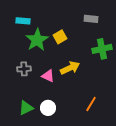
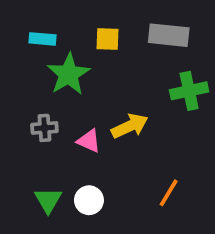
gray rectangle: (91, 19) -> (169, 35), size x1.5
yellow square: (60, 37) -> (108, 39), moved, turned 32
green triangle: (26, 108) -> (48, 200), turned -35

